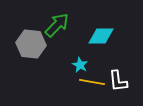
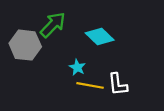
cyan diamond: (101, 36) -> (100, 37), turned 44

